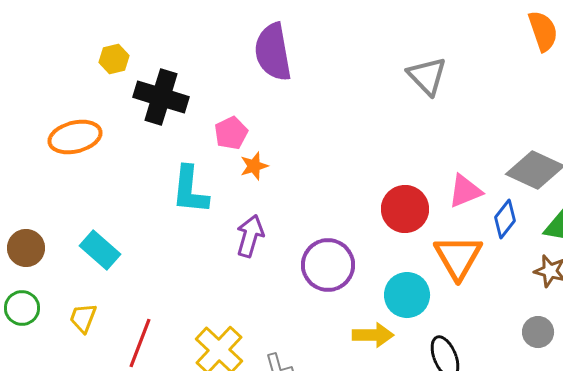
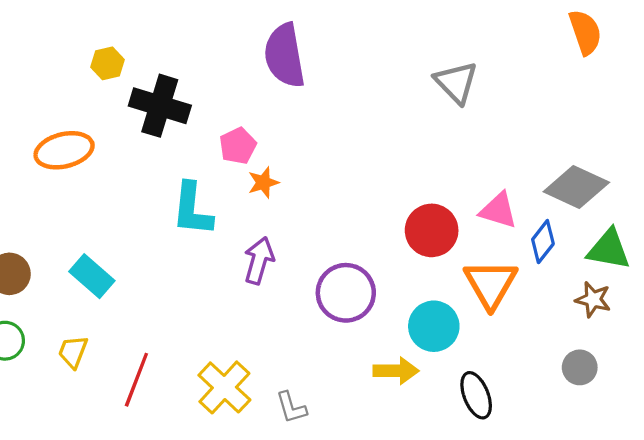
pink triangle: (465, 191) -> (498, 210), turned 39

